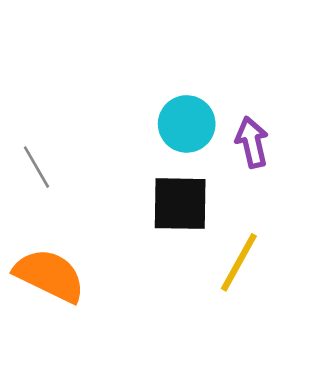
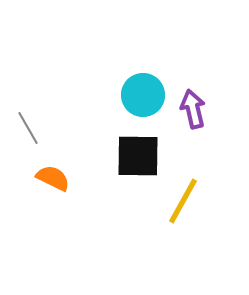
orange semicircle: (50, 275) -> (53, 178), moved, size x0.6

